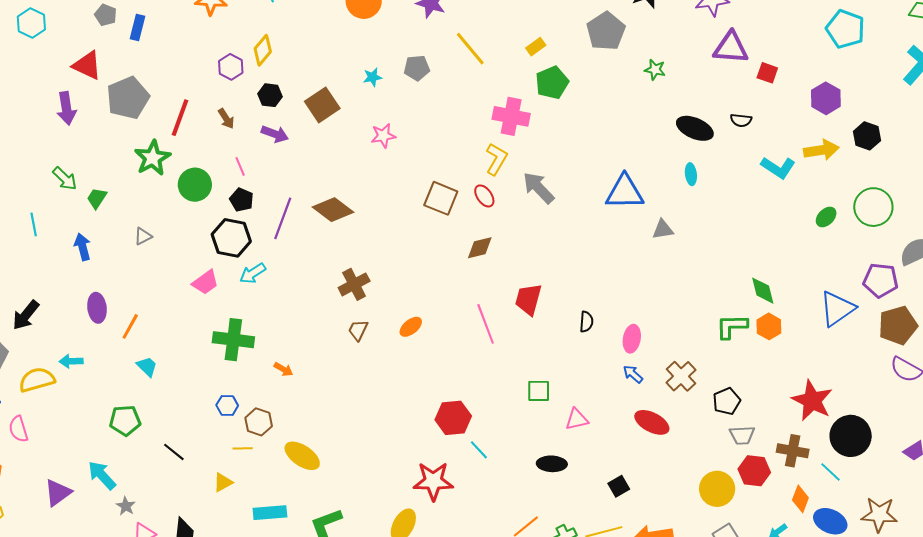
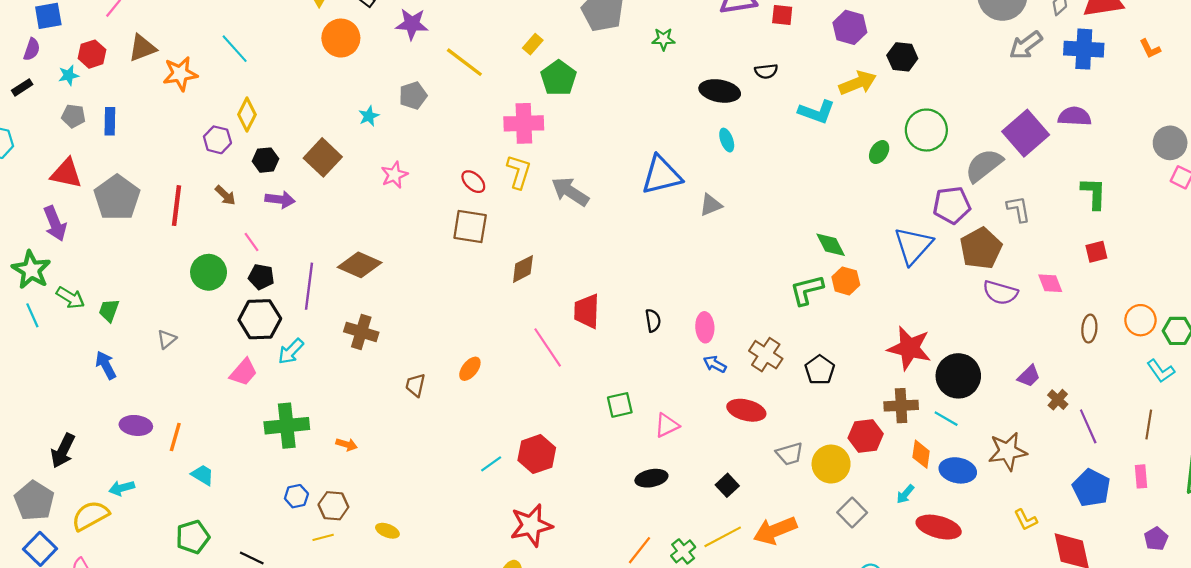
green star: (153, 158) -> (31, 270), moved
red ellipse: (484, 196) -> (473, 182), moved
cyan line: (34, 224) -> (32, 315), moved
brown cross: (354, 284) -> (361, 332), moved, turned -32
purple ellipse: (97, 308) -> (136, 425), turned -64
gray trapezoid: (742, 435) -> (790, 454), moved
cyan line: (479, 450) -> (491, 464), moved, turned -70
yellow ellipse: (302, 456) -> (387, 531), size x0.6

